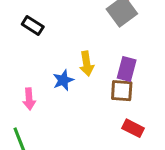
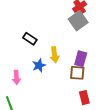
black rectangle: (33, 25) -> (30, 39), moved
red rectangle: (133, 128) -> (84, 98), turned 48

